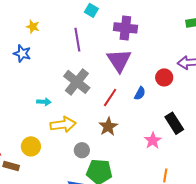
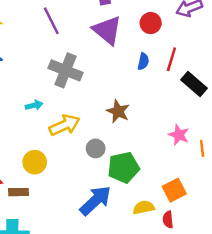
red circle: (164, 77) -> (151, 23), moved
red line: (110, 97) -> (171, 59), moved
pink star: (153, 141) -> (179, 135), moved

